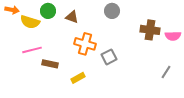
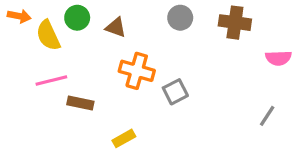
yellow semicircle: (30, 22) -> (48, 35), turned 48
brown cross: (150, 30) -> (235, 23), moved
yellow rectangle: (78, 78) -> (124, 138), moved

